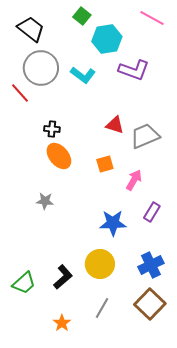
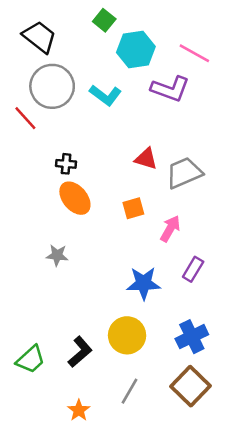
pink line: (152, 18) -> (194, 53), moved

